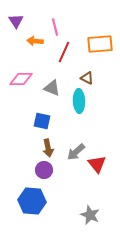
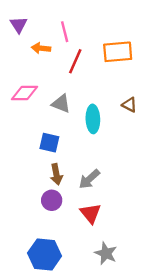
brown triangle: (87, 78) -> (129, 105), moved
red triangle: (97, 164) -> (91, 213), moved
blue hexagon: (32, 201) -> (45, 255), moved

